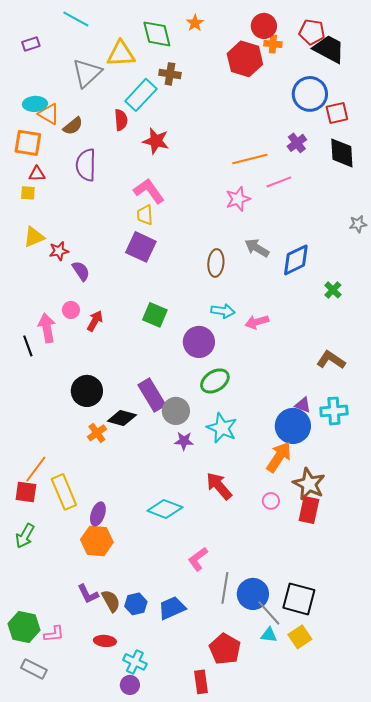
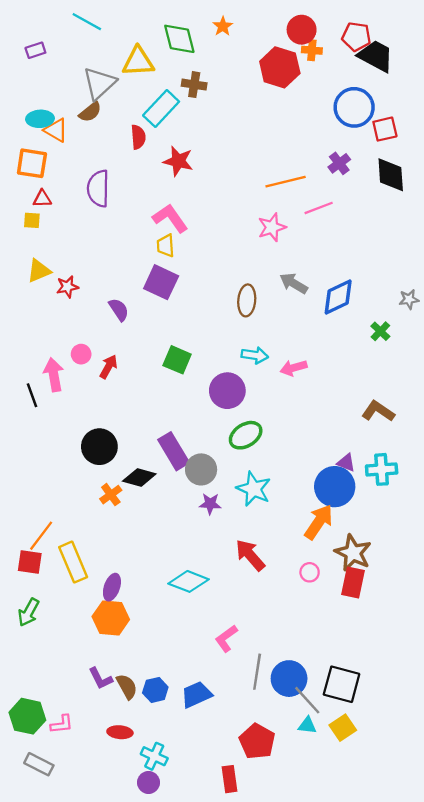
brown semicircle: (73, 126) -> (90, 112), moved
gray star: (358, 224) -> (409, 299), moved
purple semicircle: (81, 271) -> (119, 310), moved

